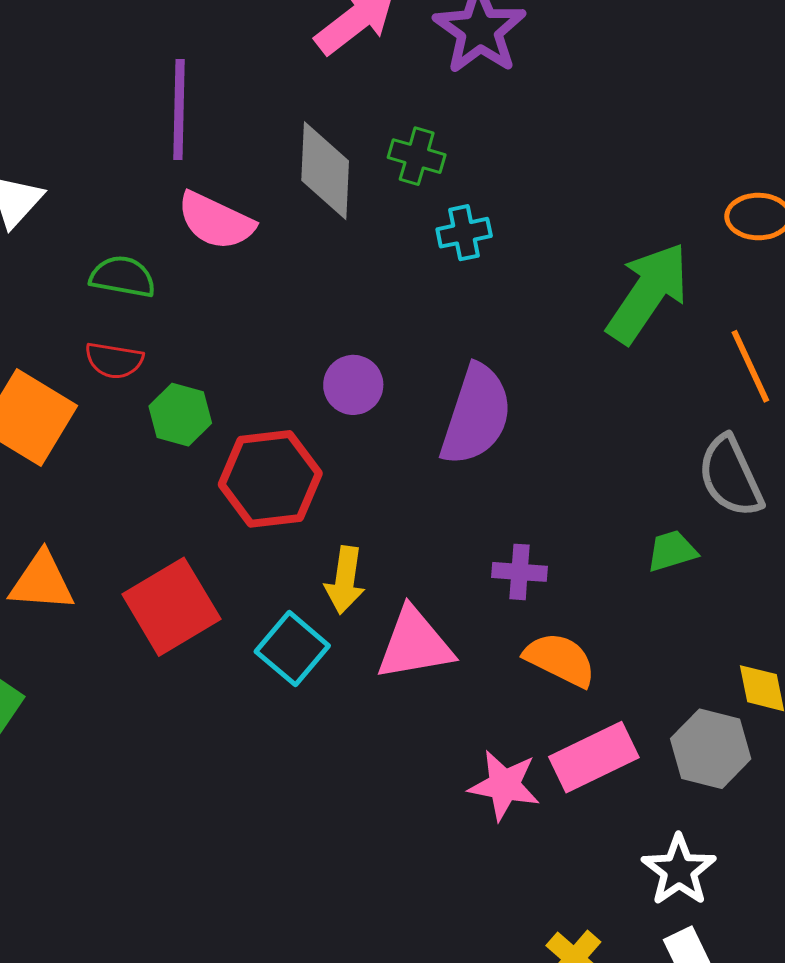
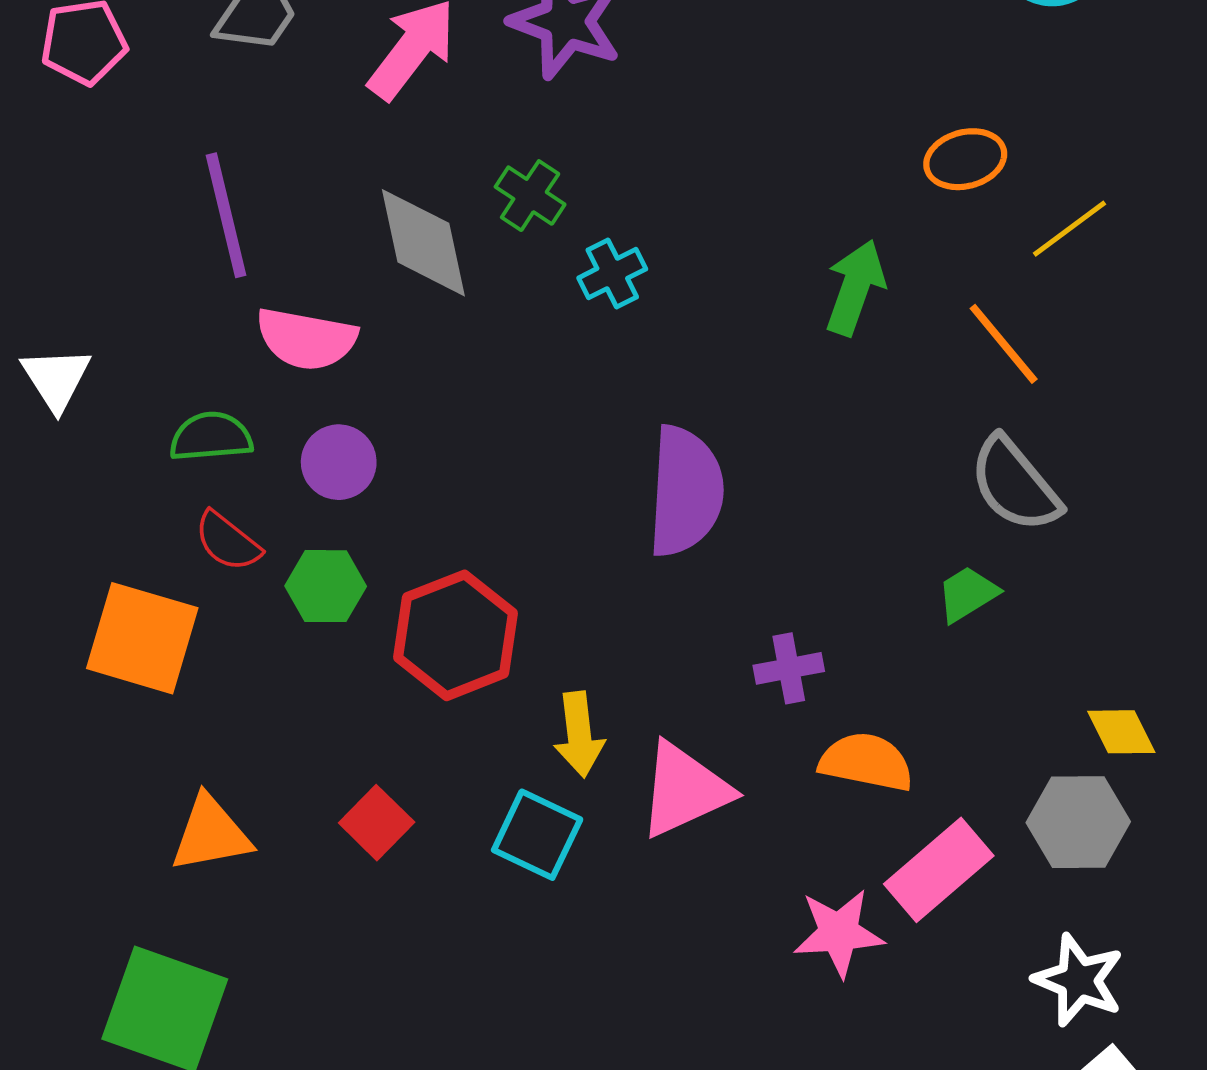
green cross: (417, 156) -> (530, 196), turned 32
green arrow: (648, 293) -> (855, 288), size x0.7
red semicircle: (114, 360) -> (228, 541), turned 44
purple circle: (353, 385) -> (339, 462), moved
red square: (171, 607) -> (377, 823), size x0.6

